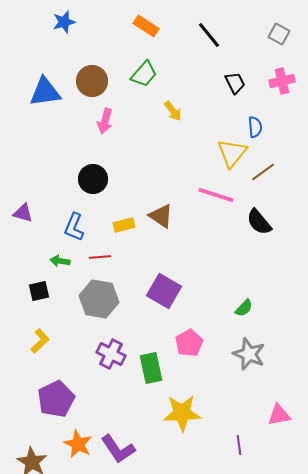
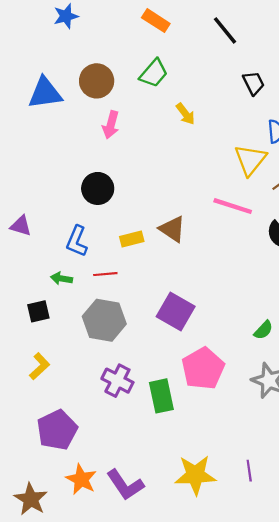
pink pentagon: (189, 343) -> (203, 368), size x1.4
yellow star: (182, 413) -> (195, 475), moved
purple line: (239, 445) -> (249, 471), moved

